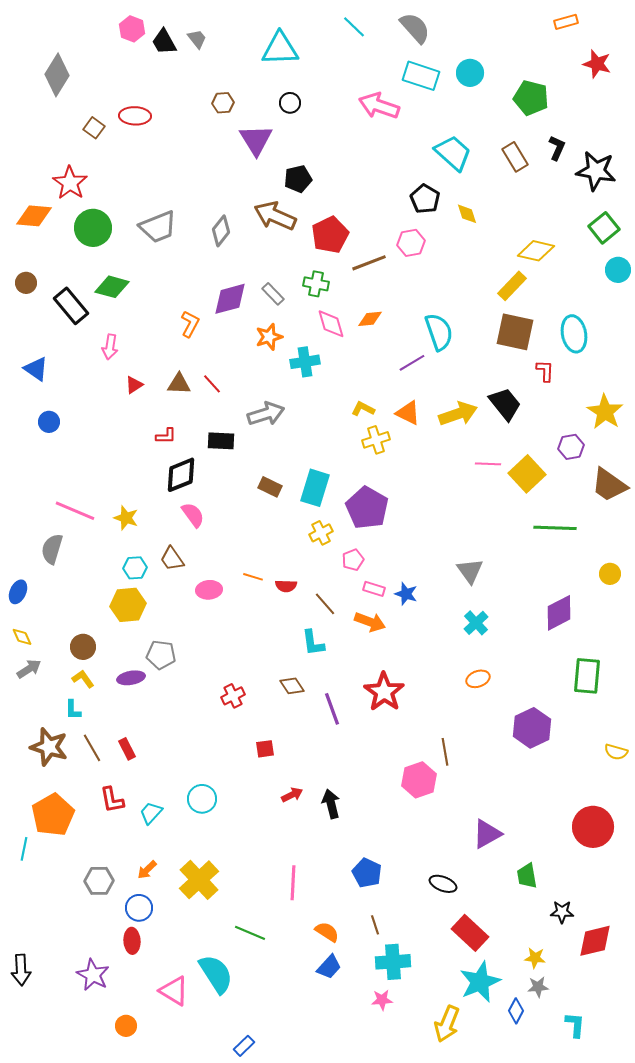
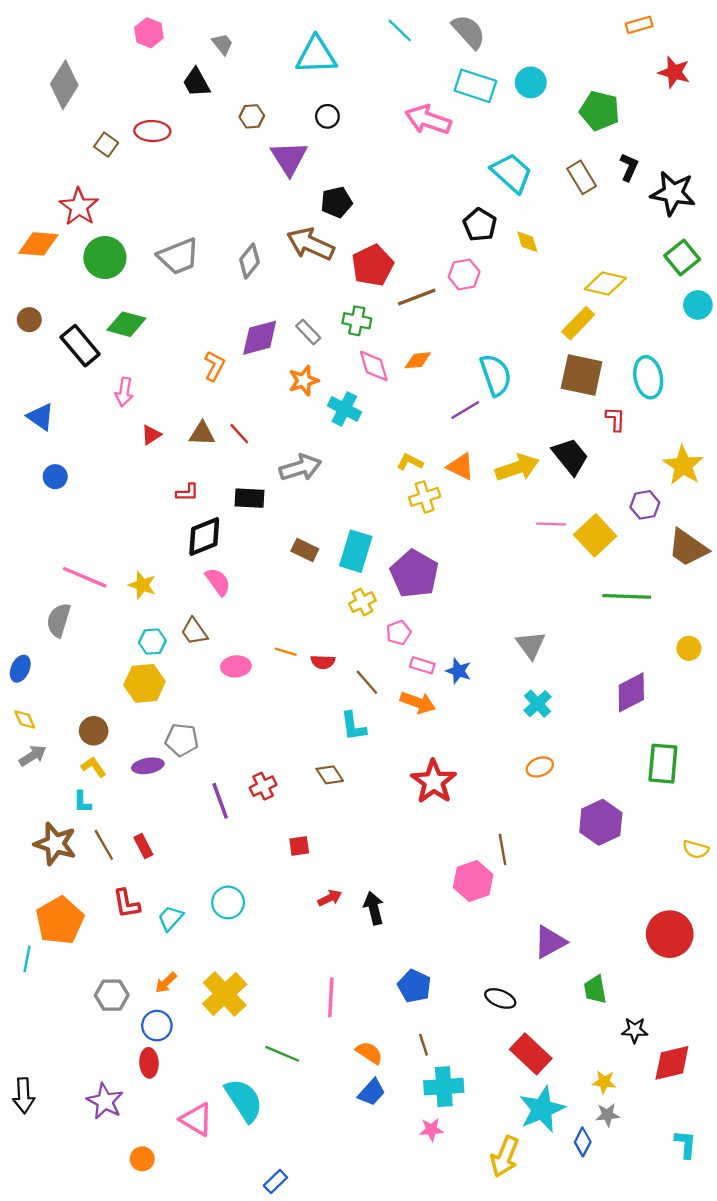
black trapezoid: (164, 42) -> (196, 82), moved
cyan cross: (305, 362) -> (344, 409), turned 36
purple line: (332, 709) -> (220, 801), moved
cyan L-shape: (575, 1025) -> (685, 1144), moved

